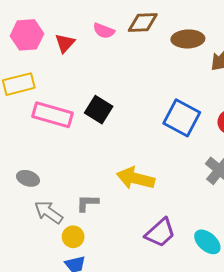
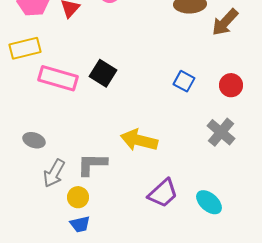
blue square: (182, 118) -> (184, 81), size x0.6
gray L-shape: (87, 203) -> (92, 164), size x1.4
gray arrow: (48, 212) -> (54, 173), turned -96

